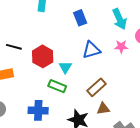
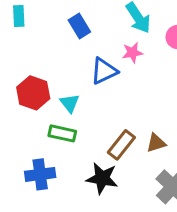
pink star: (121, 47) -> (133, 53), moved
brown rectangle: (97, 87) -> (121, 145), moved
brown triangle: (103, 109) -> (156, 143), moved

